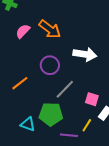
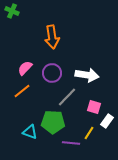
orange arrow: (50, 29) -> (52, 37), turned 45
pink semicircle: (23, 31) -> (25, 68), moved
white arrow: (85, 54) -> (87, 75), moved

